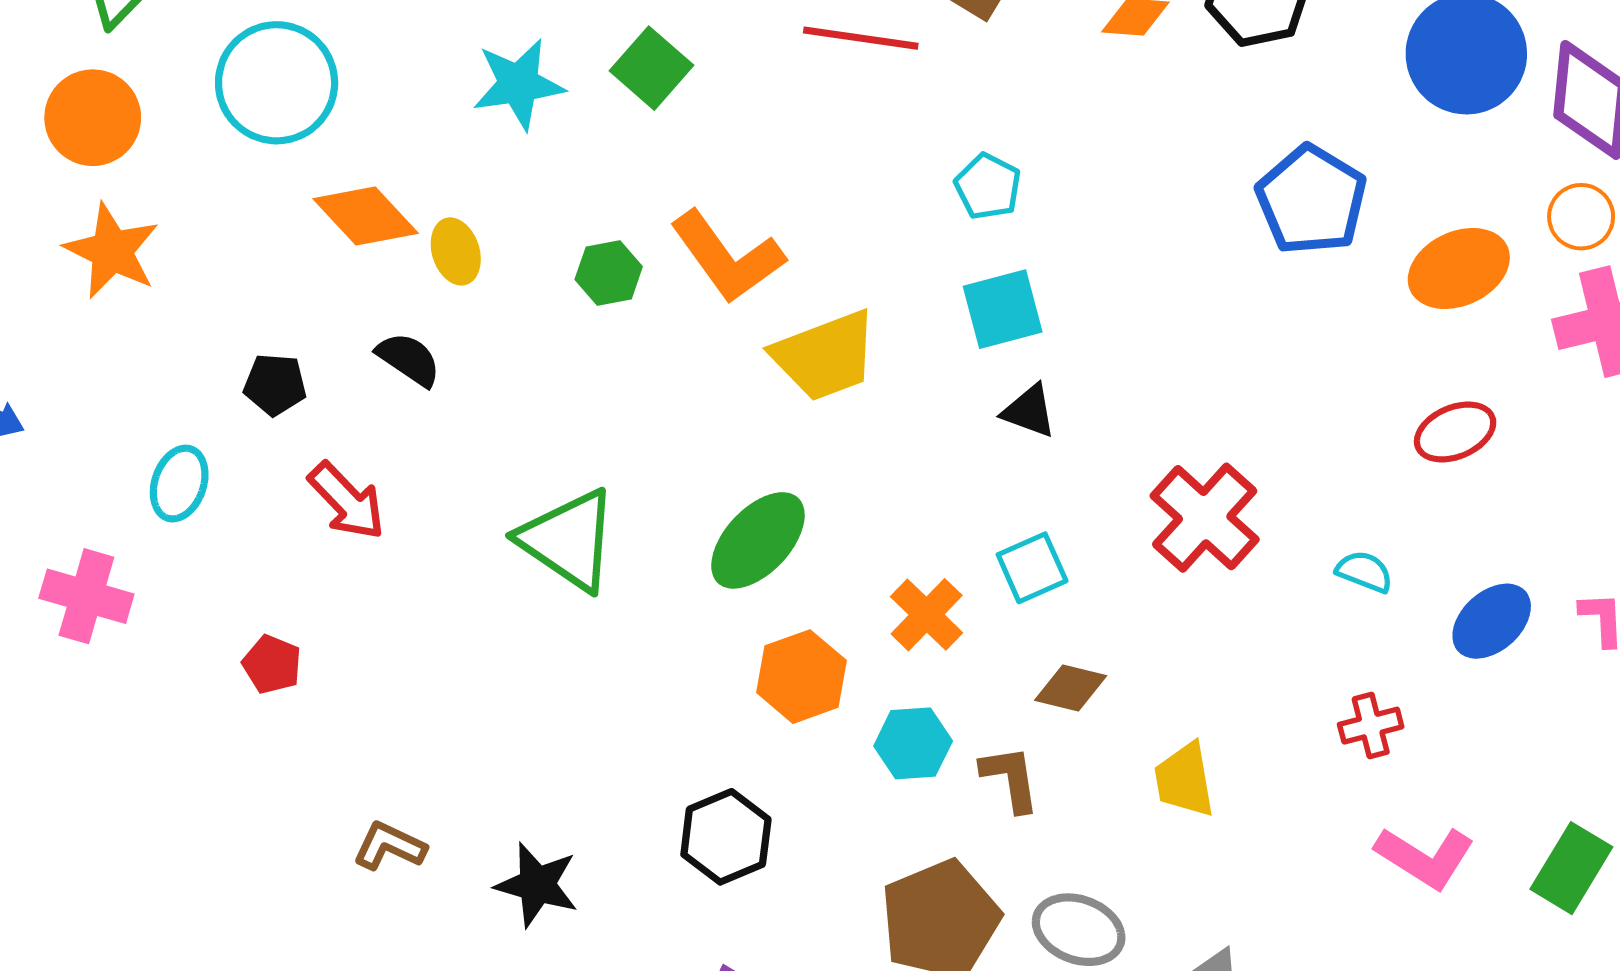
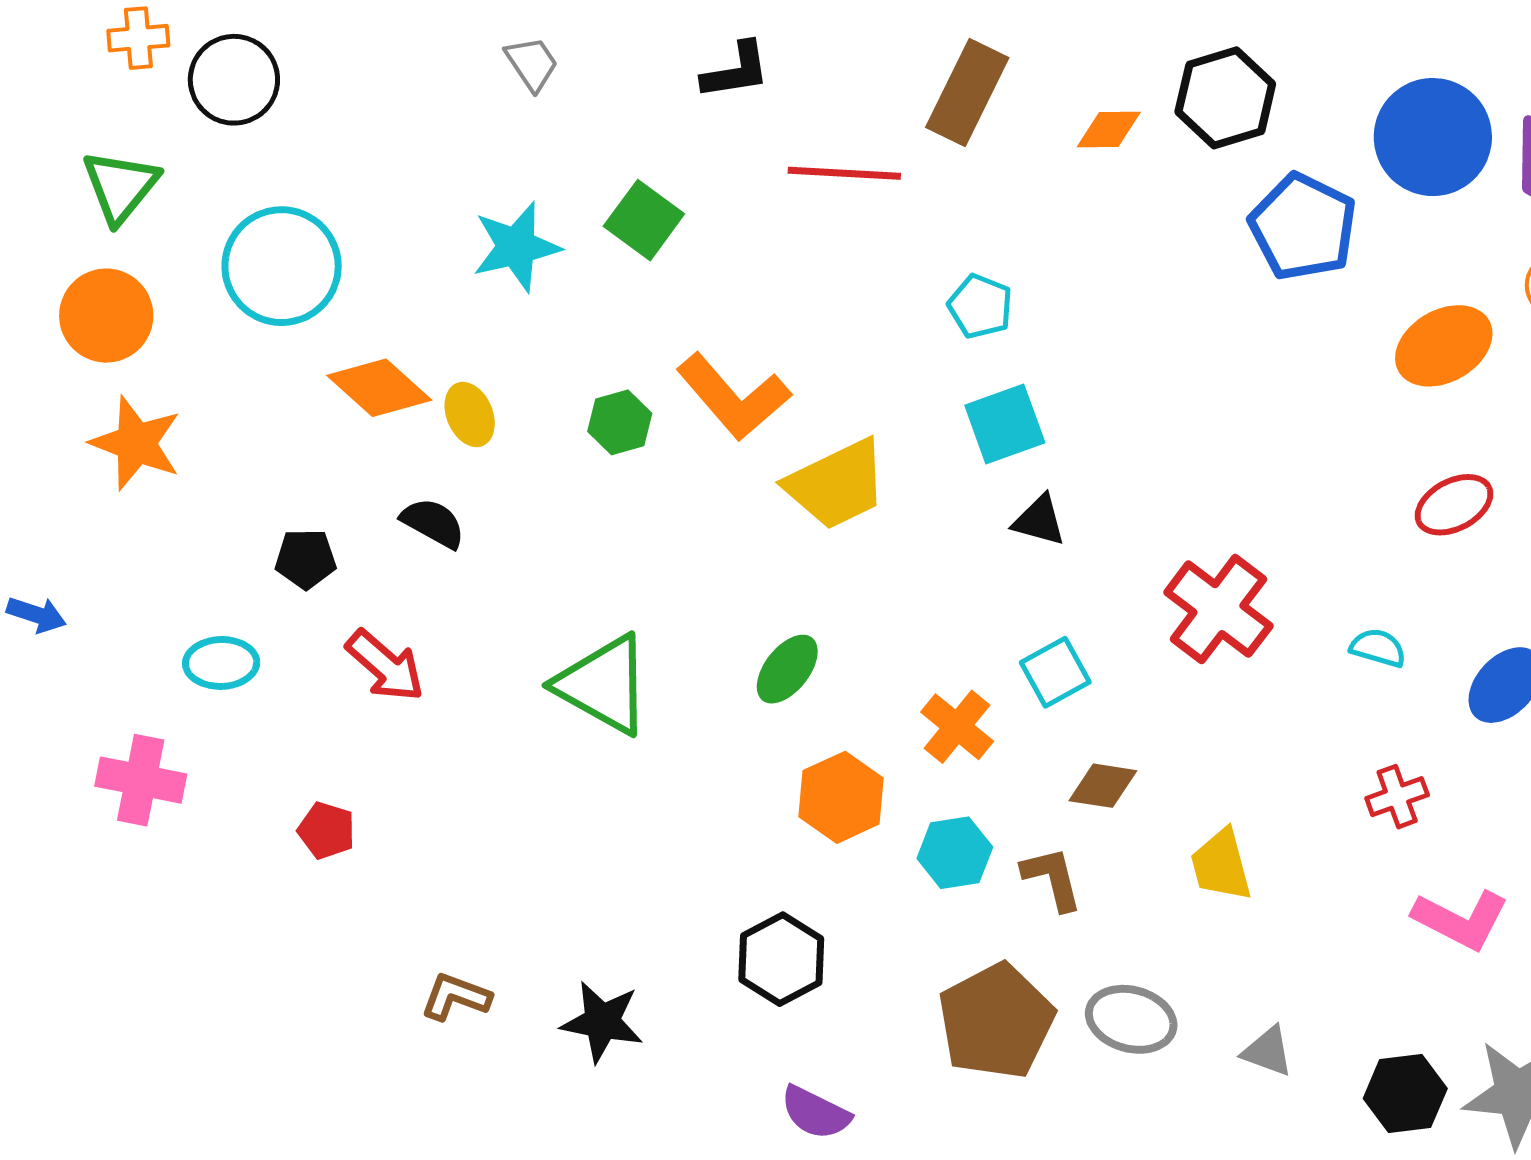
blue pentagon: (1311, 200) -> (1303, 227), moved
cyan ellipse: (179, 484) -> (221, 663), turned 74
green ellipse: (758, 540) -> (787, 669), size x0.7

